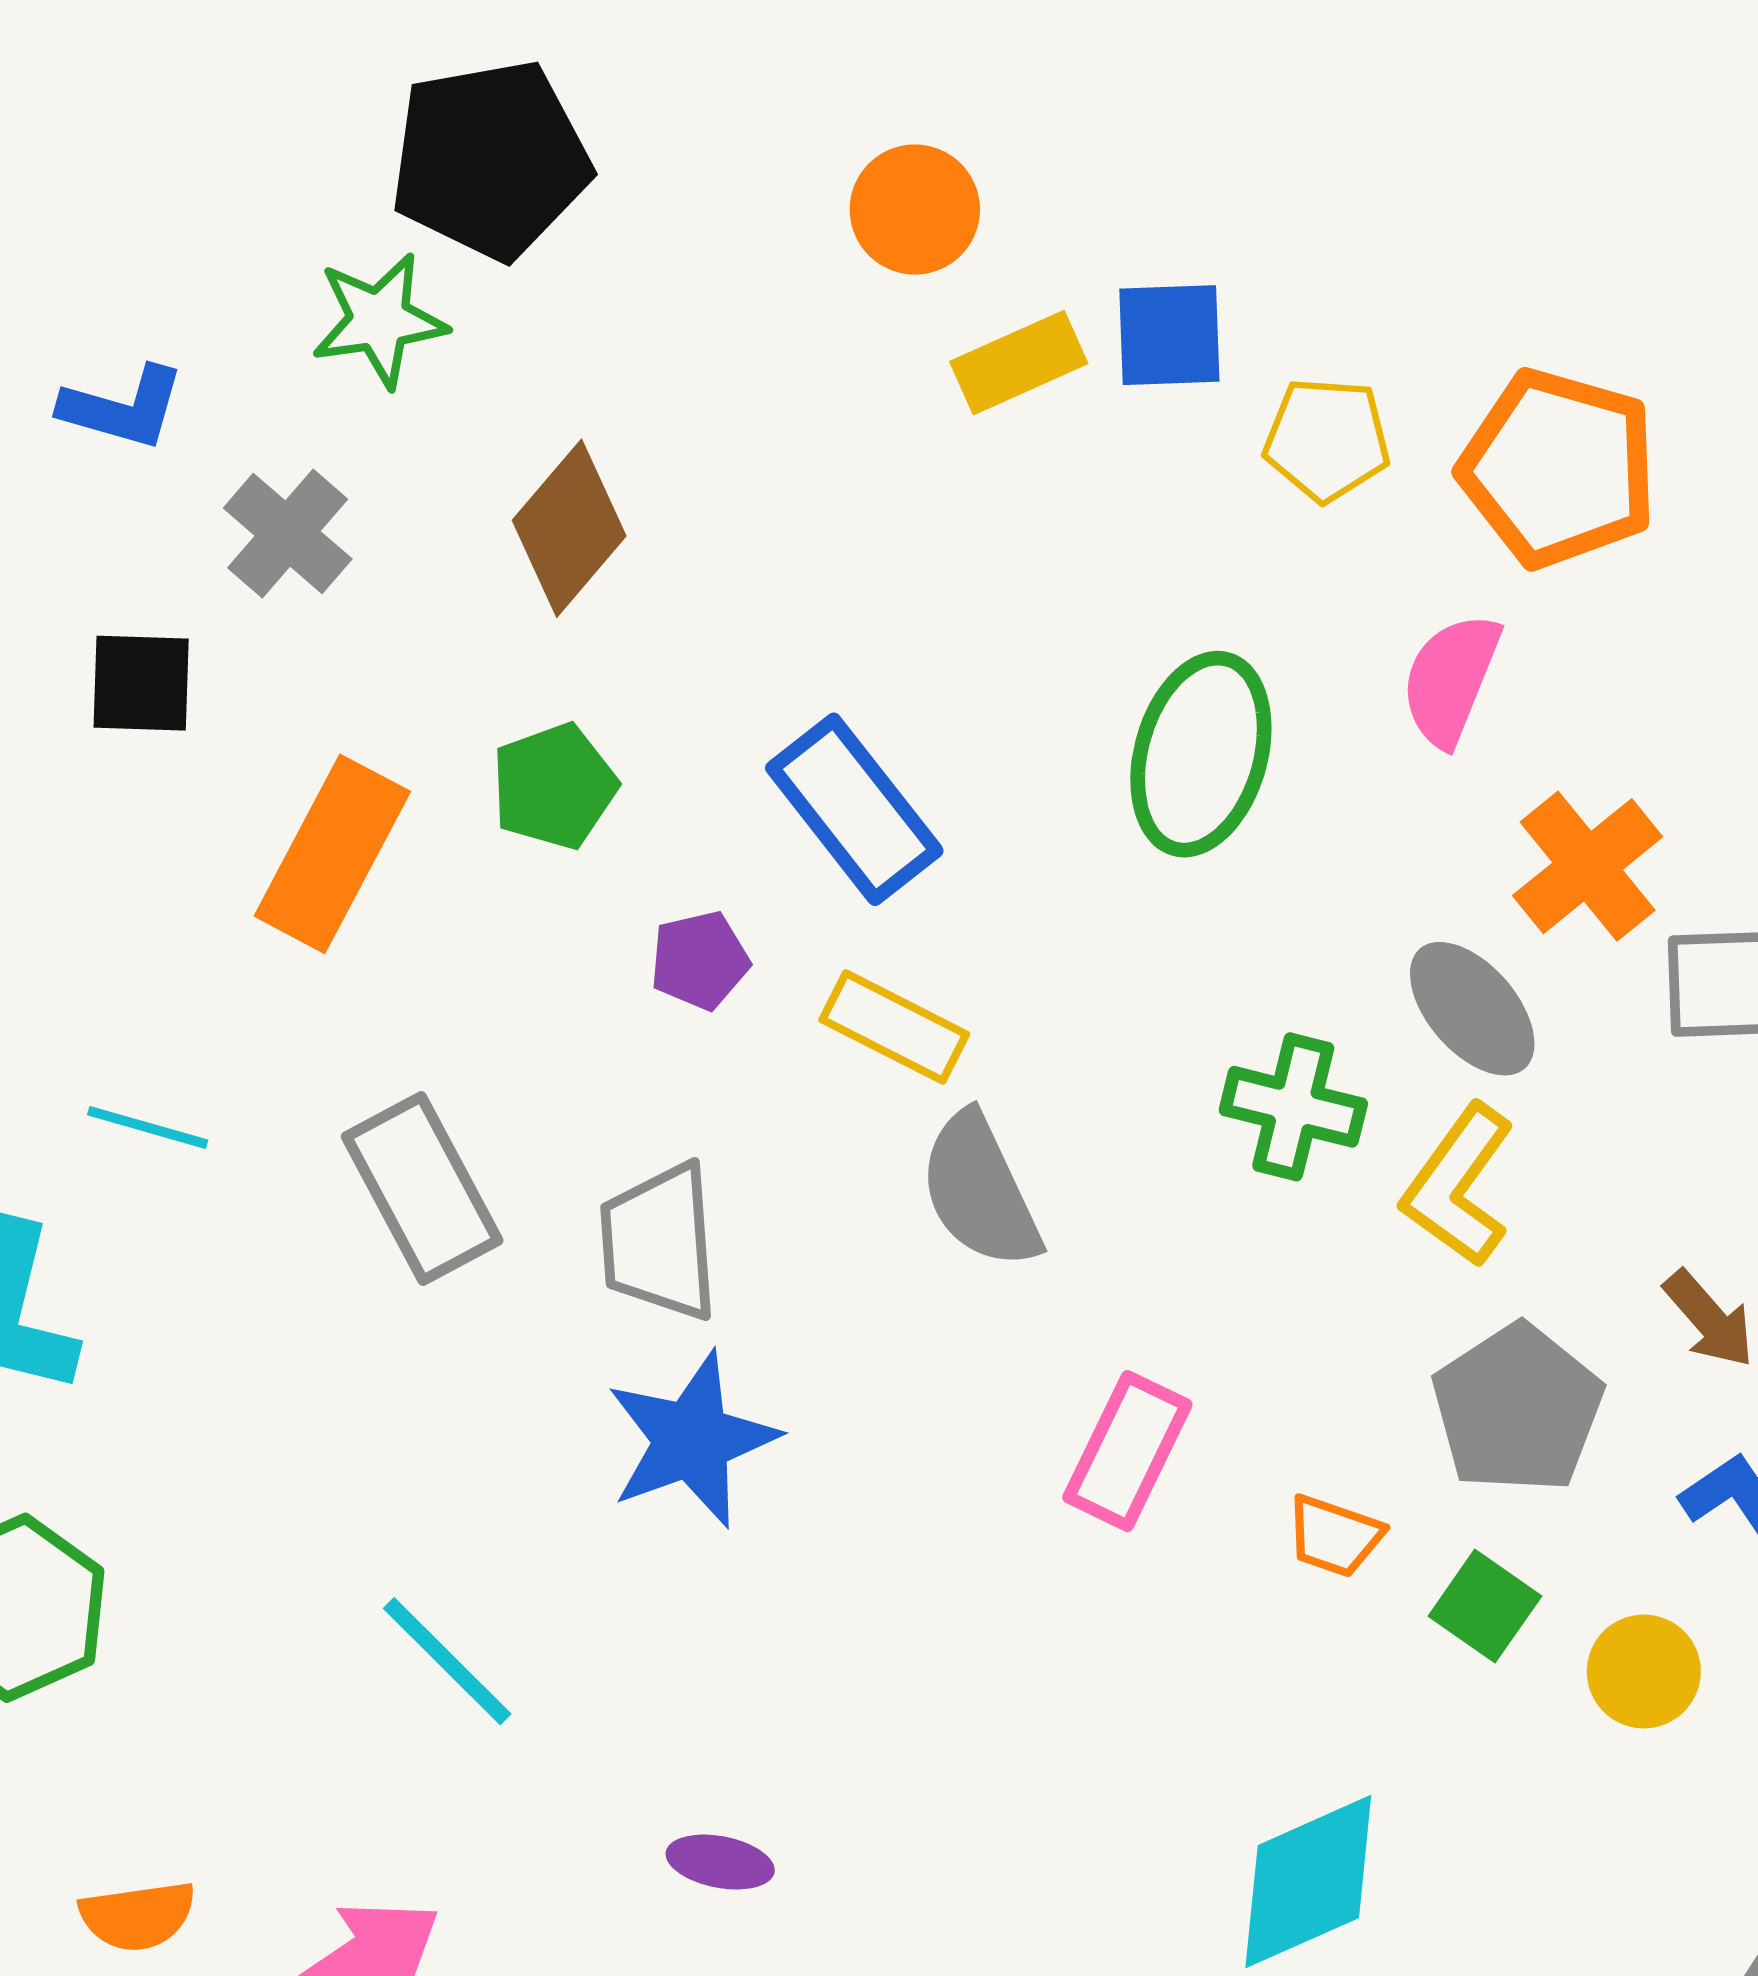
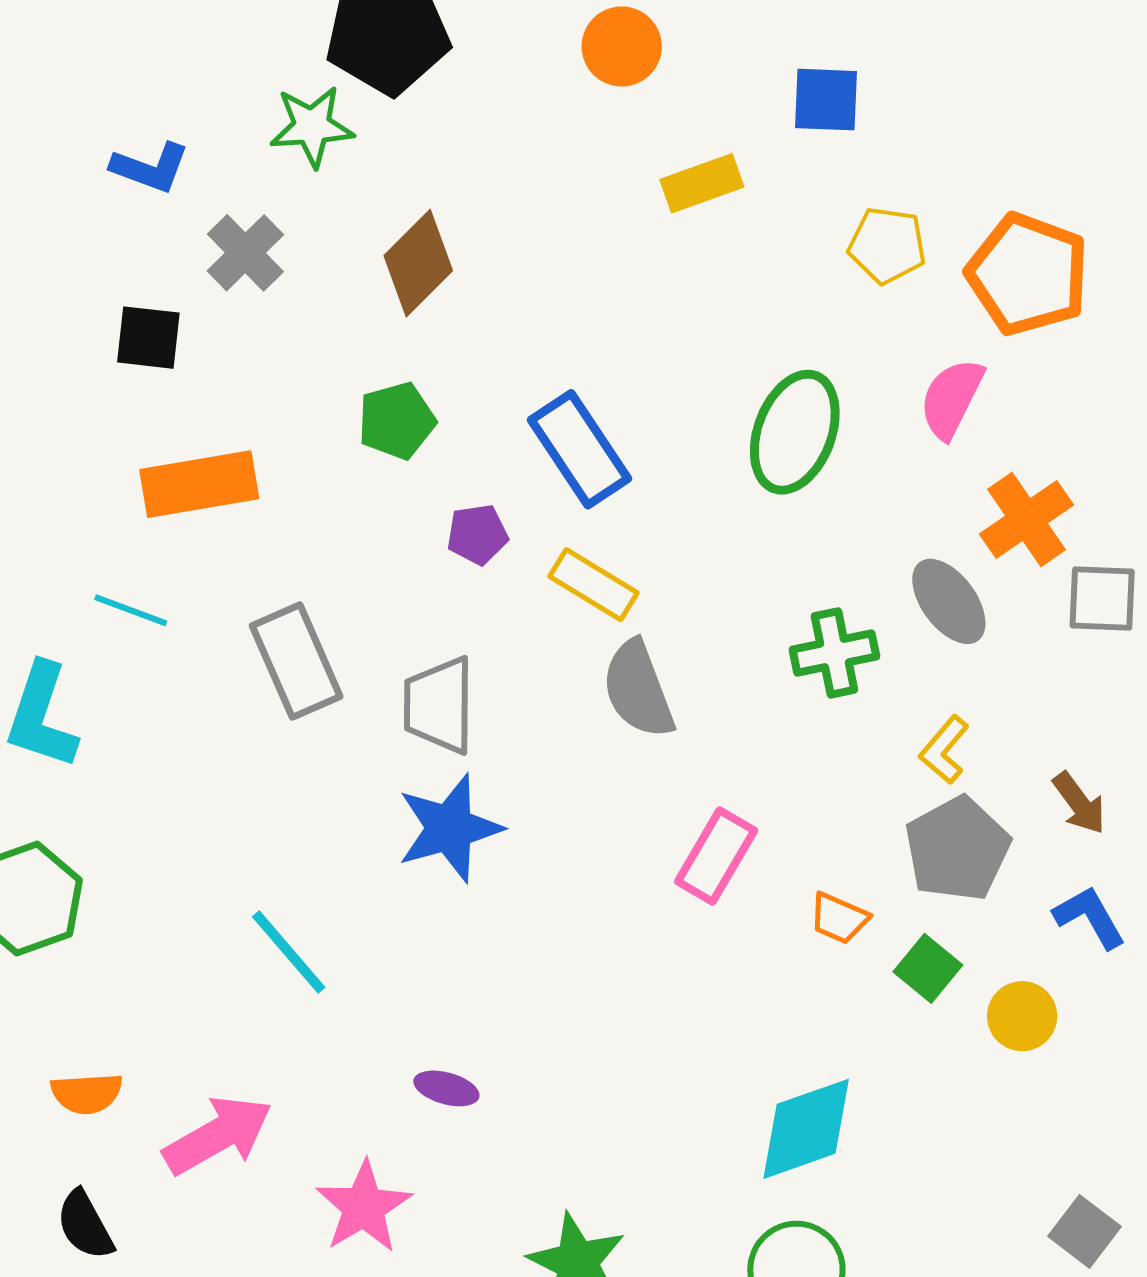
orange circle: (915, 209) -> (622, 46), moved
blue square: (1169, 335) -> (826, 100), moved
orange rectangle: (332, 854) -> (199, 484), moved, turned 48
green cross: (1293, 1107) -> (834, 653), turned -30
yellow L-shape: (1458, 1186) -> (944, 750), moved, size x0.7

